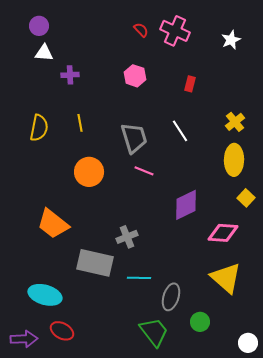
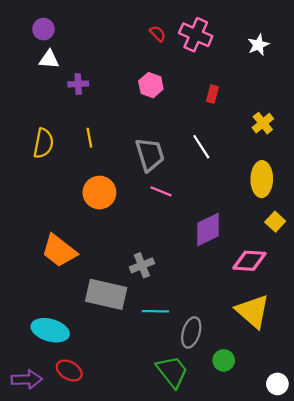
yellow cross: (235, 122) -> (263, 123), moved

